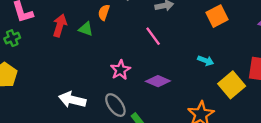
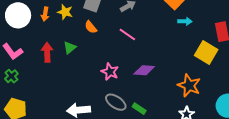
orange semicircle: (104, 12) -> (91, 27), moved, turned -40
green triangle: (86, 29) -> (70, 48), turned -40
cyan arrow: (206, 61) -> (185, 21), moved

